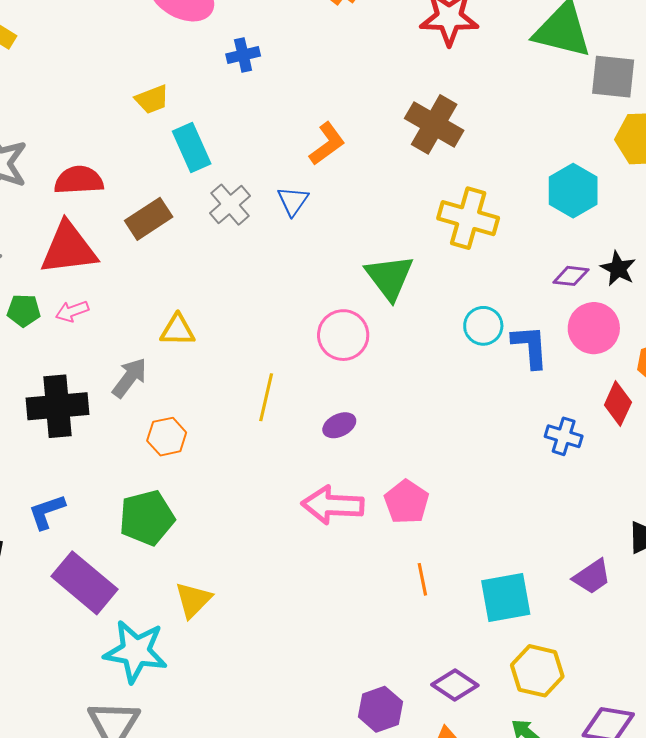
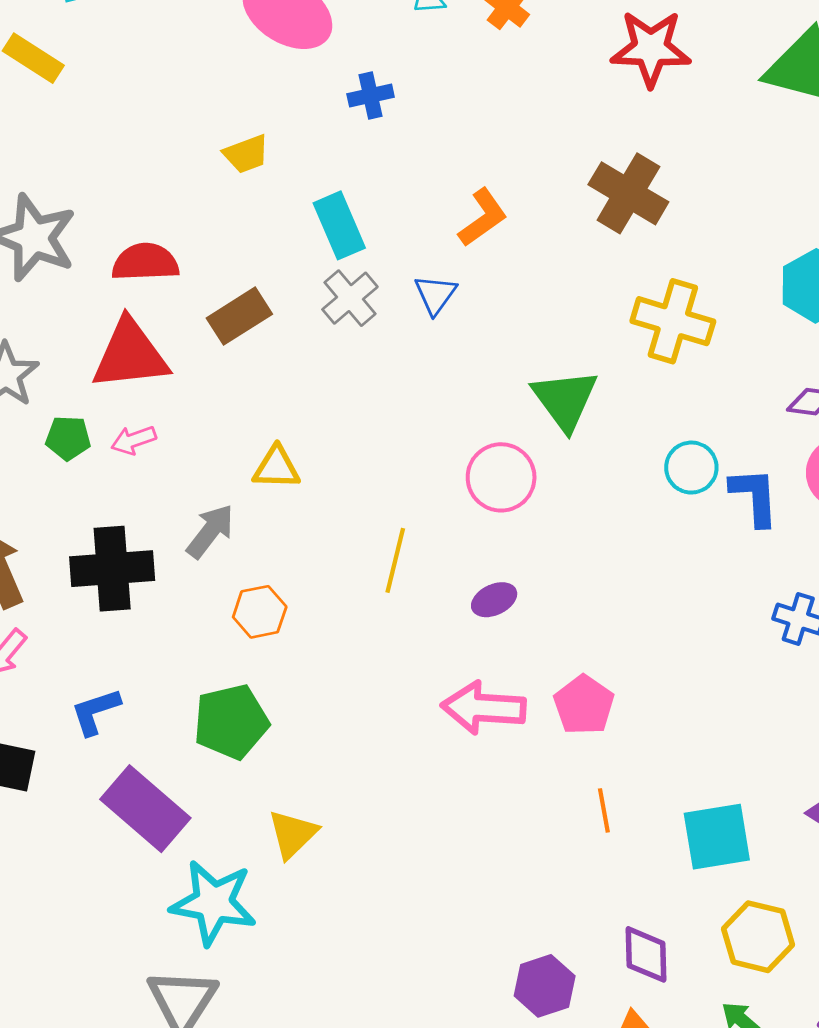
cyan rectangle: (192, 147) -> (339, 225), moved
purple diamond: (455, 685) -> (646, 954), turned 54

